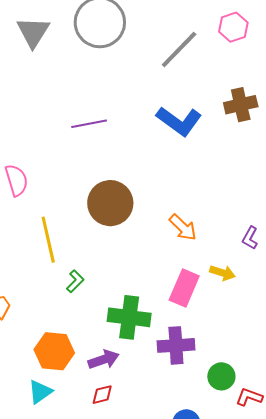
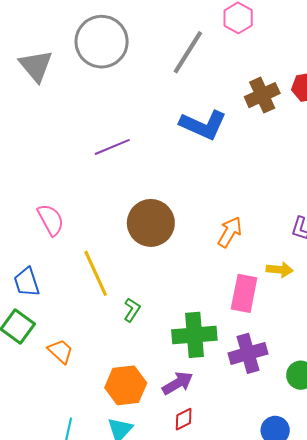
orange arrow: (183, 227) -> (230, 232), turned -92

